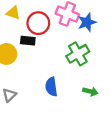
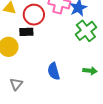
green cross: (78, 54) -> (86, 31), moved

